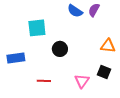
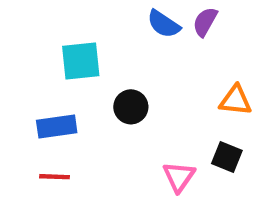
blue rectangle: (16, 58) -> (57, 126), moved
red line: (44, 81) -> (55, 177), moved

